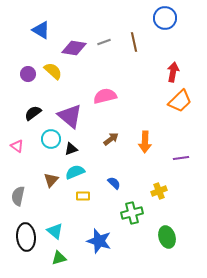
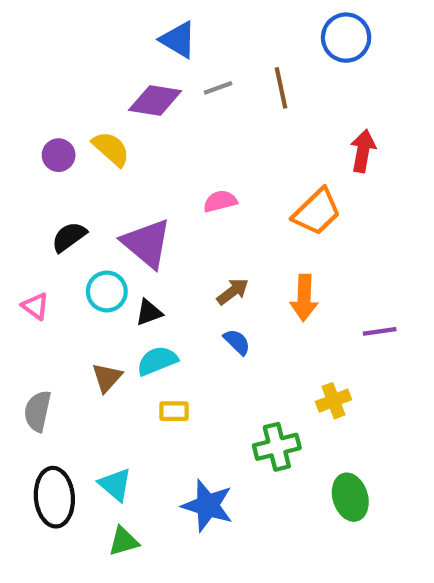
blue triangle: (41, 30) -> (178, 40), moved
pink semicircle: (105, 96) -> (220, 201), size x0.7
orange trapezoid: (180, 101) -> (317, 212), moved
blue semicircle: (114, 183) -> (237, 342), moved

